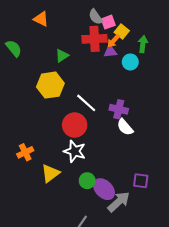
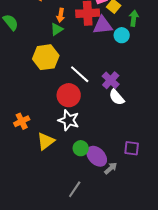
orange arrow: (113, 41) -> (61, 15), moved, turned -32
purple triangle: (110, 51) -> (103, 25), size x1.5
purple cross: (119, 109) -> (111, 80), turned 30
gray arrow: (119, 202) -> (111, 168), size x0.6

